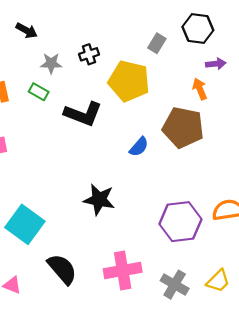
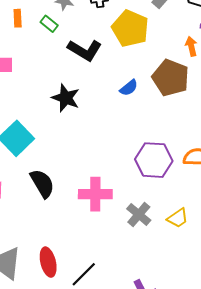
black star: (99, 200) -> (66, 98), moved

